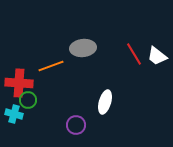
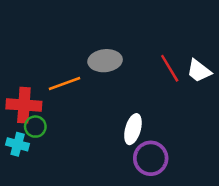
purple circle: (76, 125) -> (151, 158), moved, size x1.4

